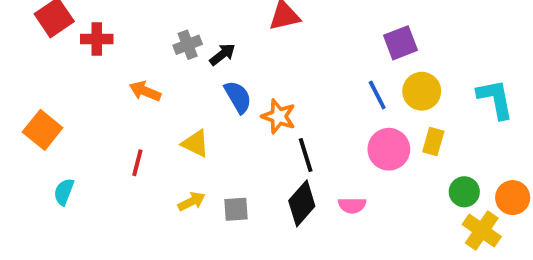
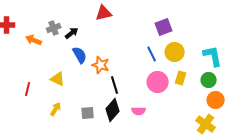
orange arrow: (145, 91) -> (34, 40), moved
green circle: (464, 192) -> (209, 80), moved
orange circle: (513, 198) -> (216, 100), moved
yellow arrow: (192, 201) -> (56, 109), turned -32
gray square: (236, 209) -> (88, 113), moved

